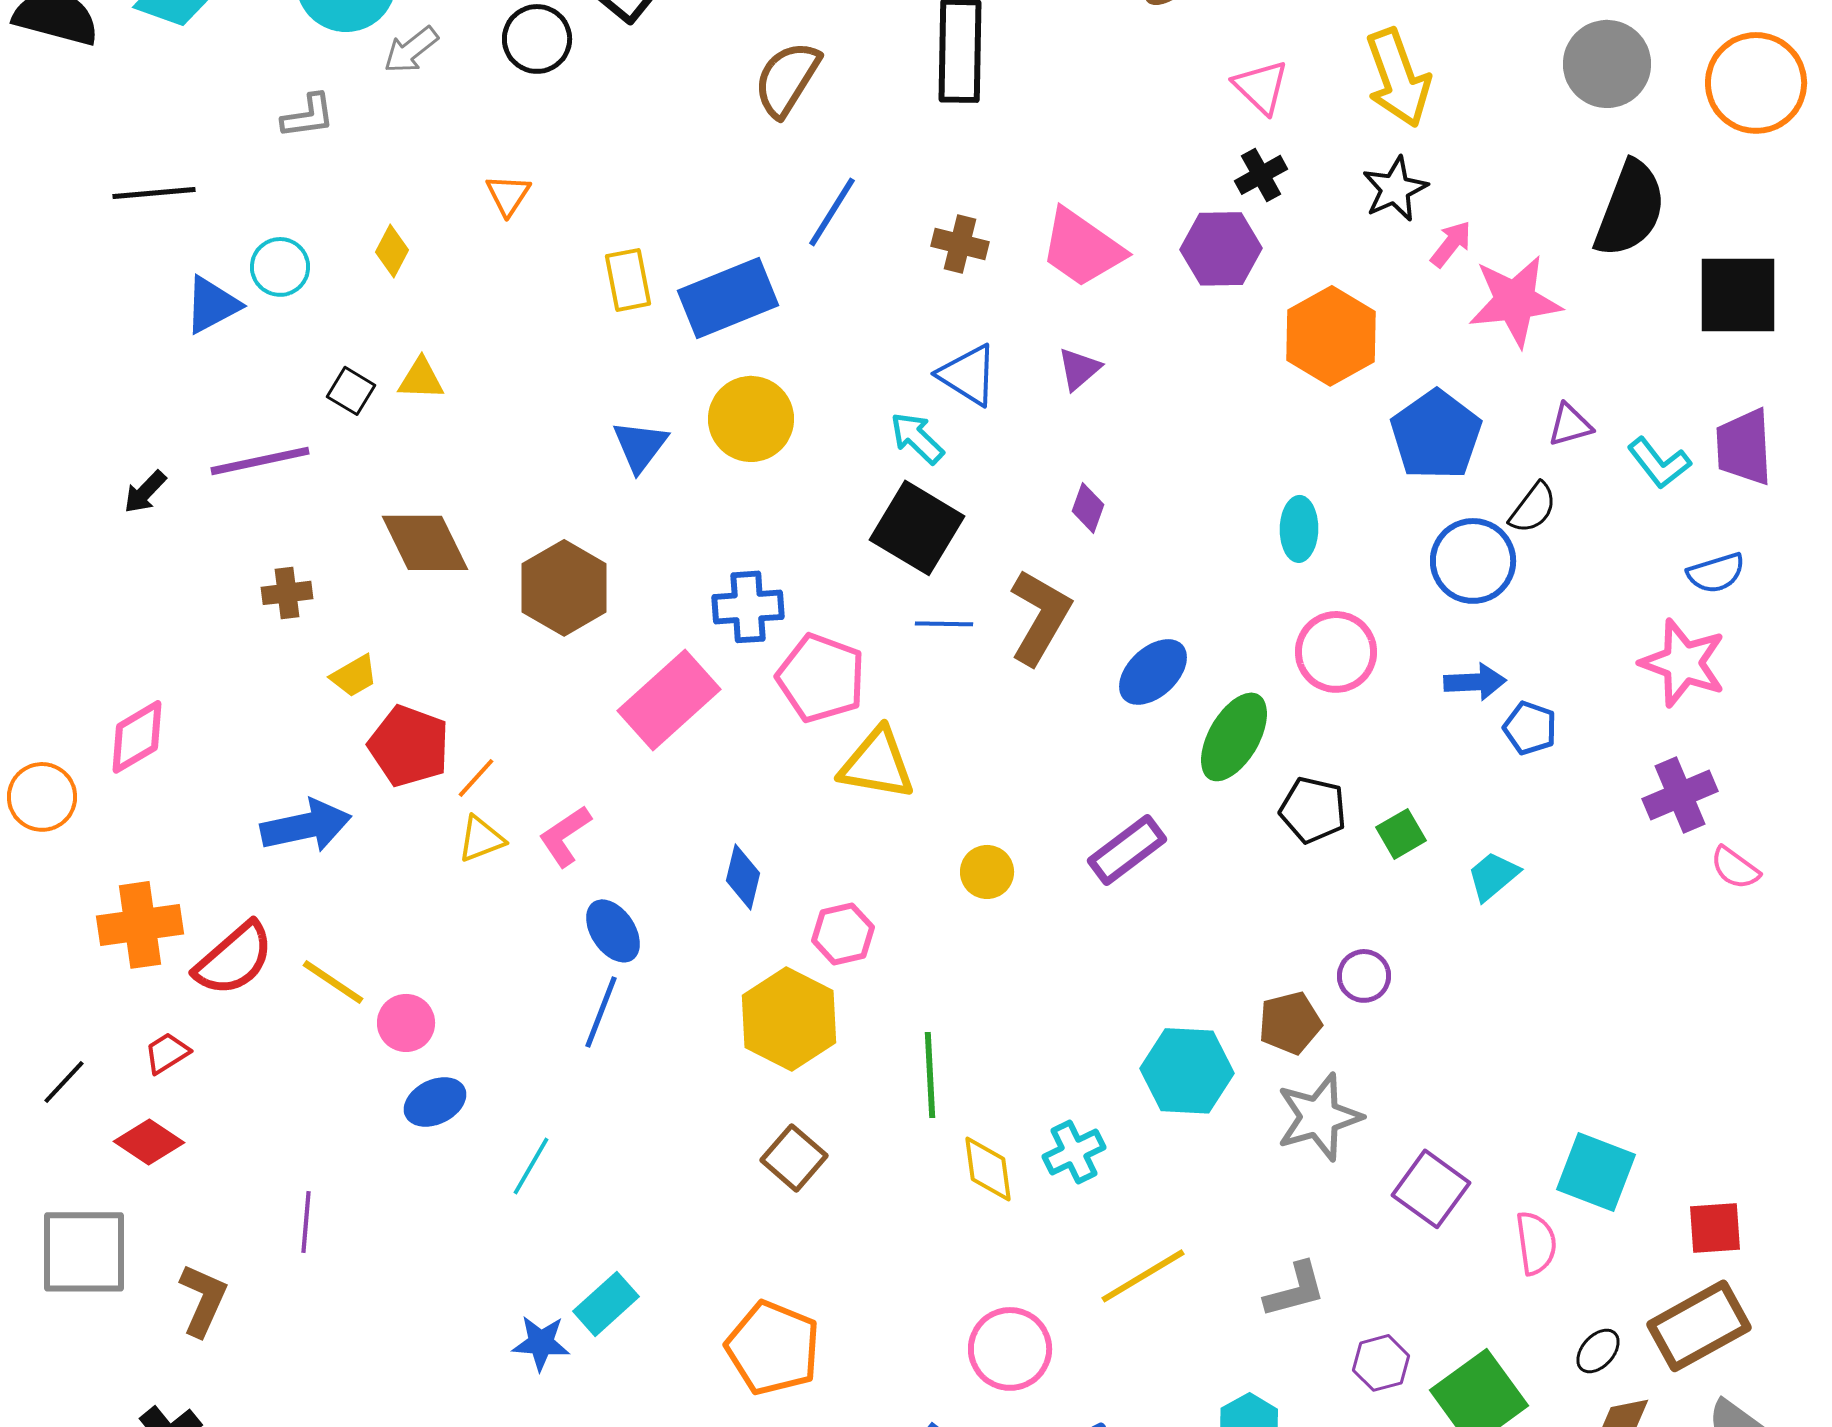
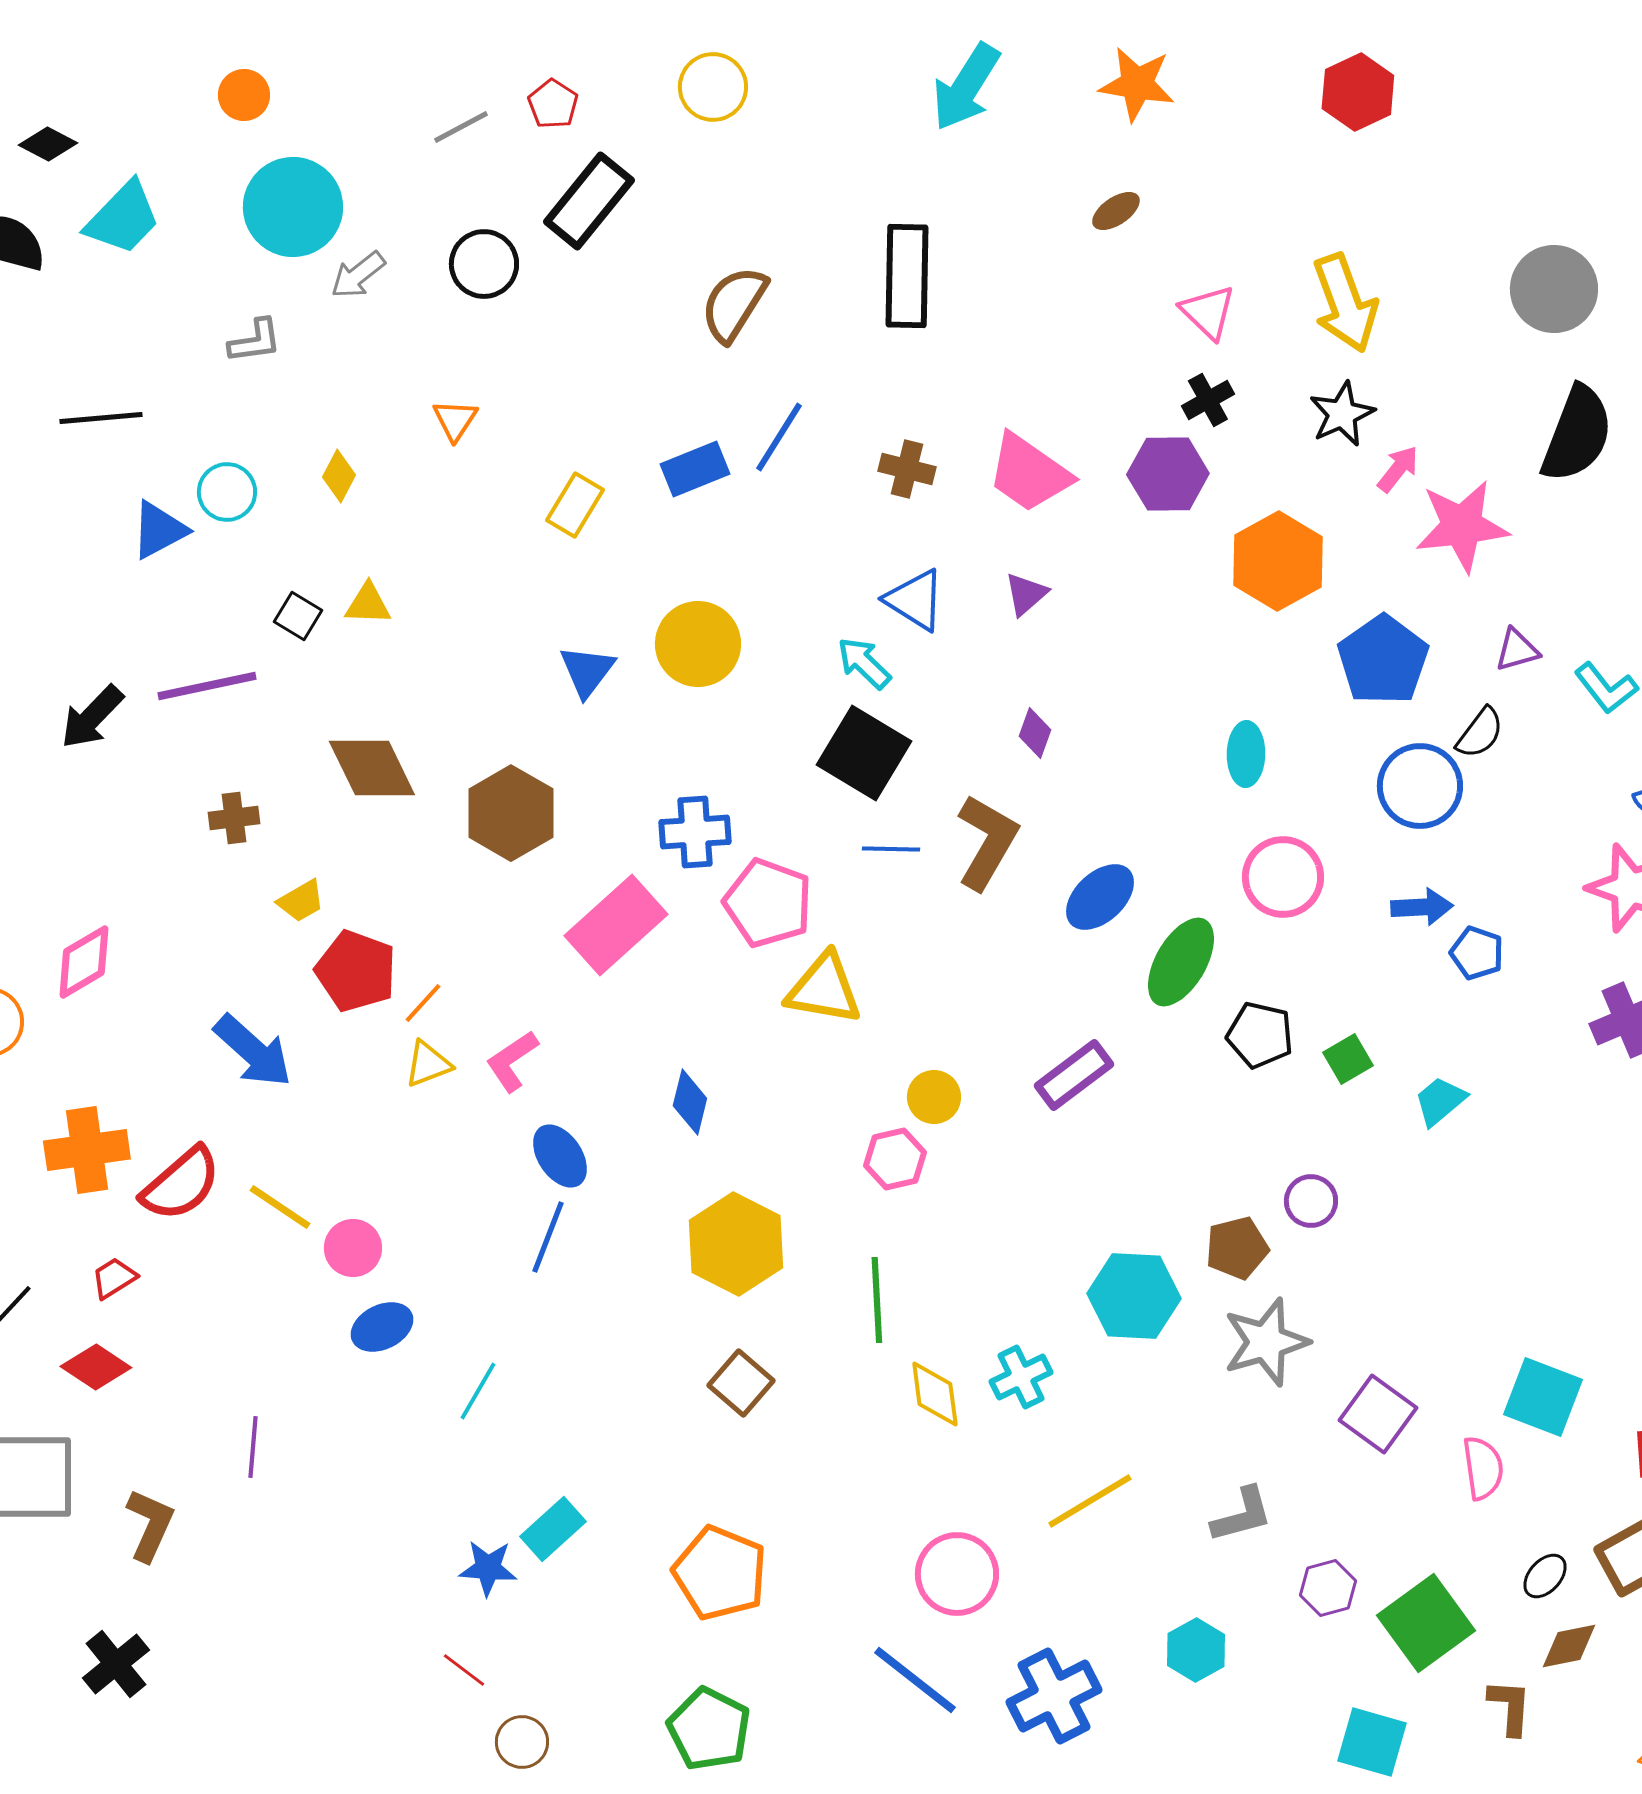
yellow rectangle: (628, 280) -> (575, 505), turned 42
blue rectangle: (728, 298) -> (695, 469), moved, size x0.7
black arrow: (145, 492) -> (92, 717), size x1.5
blue arrow: (306, 826) -> (253, 1051), turned 54
pink hexagon: (843, 934) -> (895, 1159), moved

